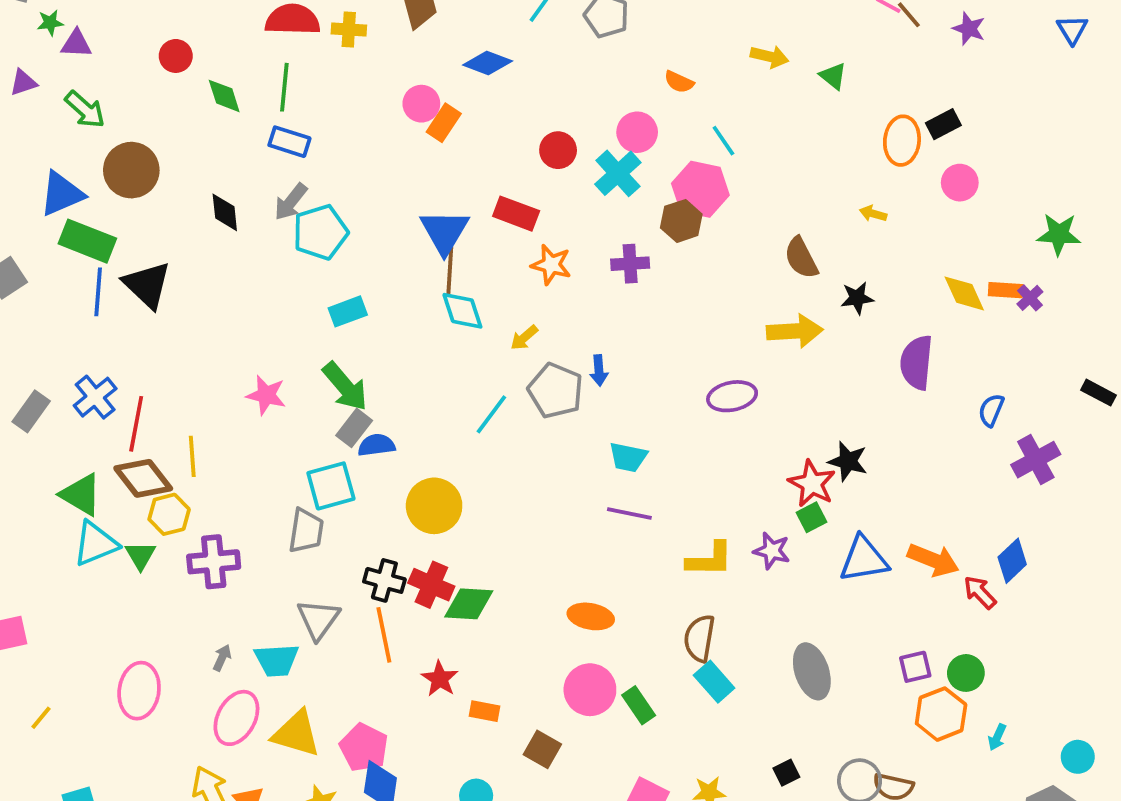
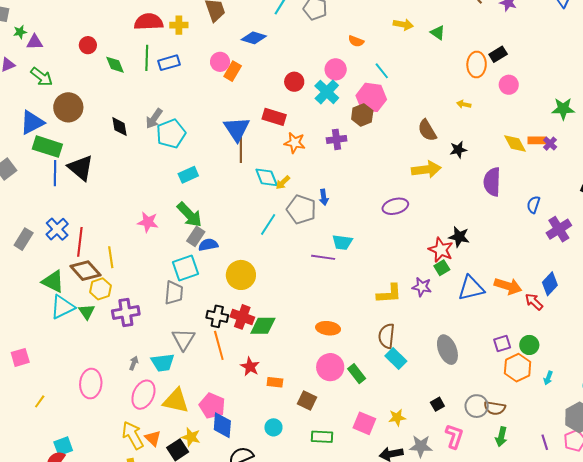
blue rectangle: (289, 142) -> (169, 63), moved, turned -30
cyan diamond: (462, 311) -> (267, 177), moved
purple line: (629, 514) -> (323, 257), moved

